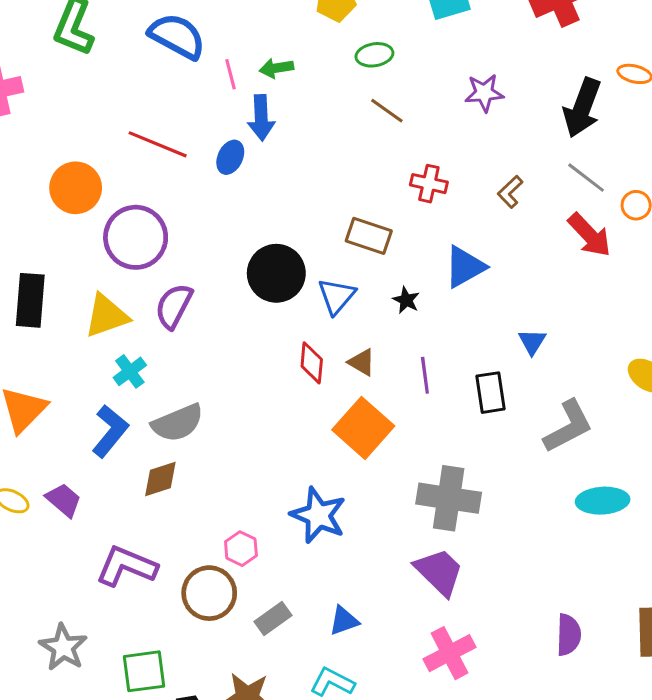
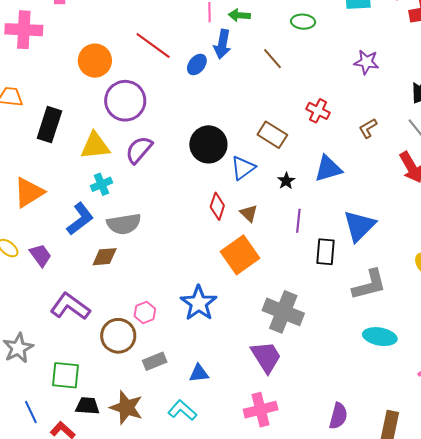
brown line: (387, 111) -> (272, 59), moved
blue triangle: (532, 342) -> (359, 226), size x1.8
purple line: (425, 375) -> (298, 221), moved

